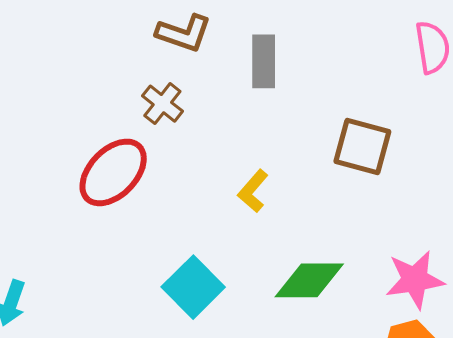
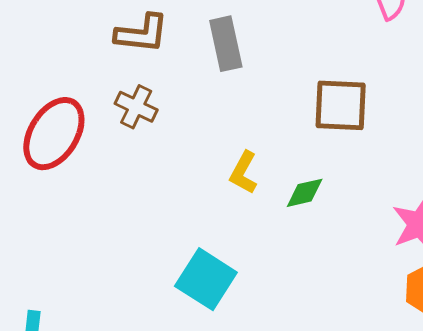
red ellipse: (113, 172) -> (54, 134), moved
green diamond: (309, 280) -> (305, 193), moved, size x0.6

